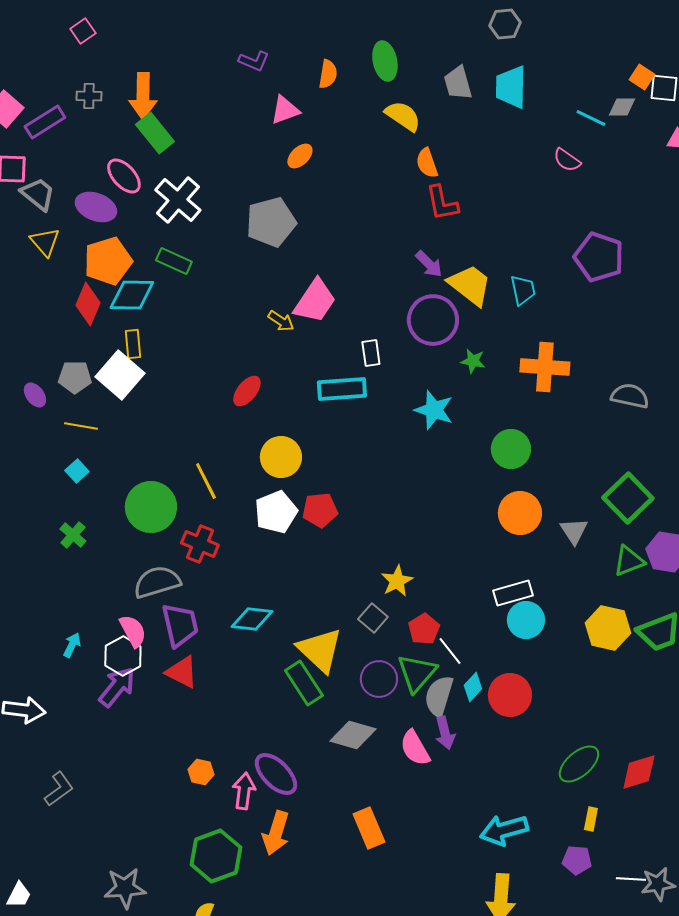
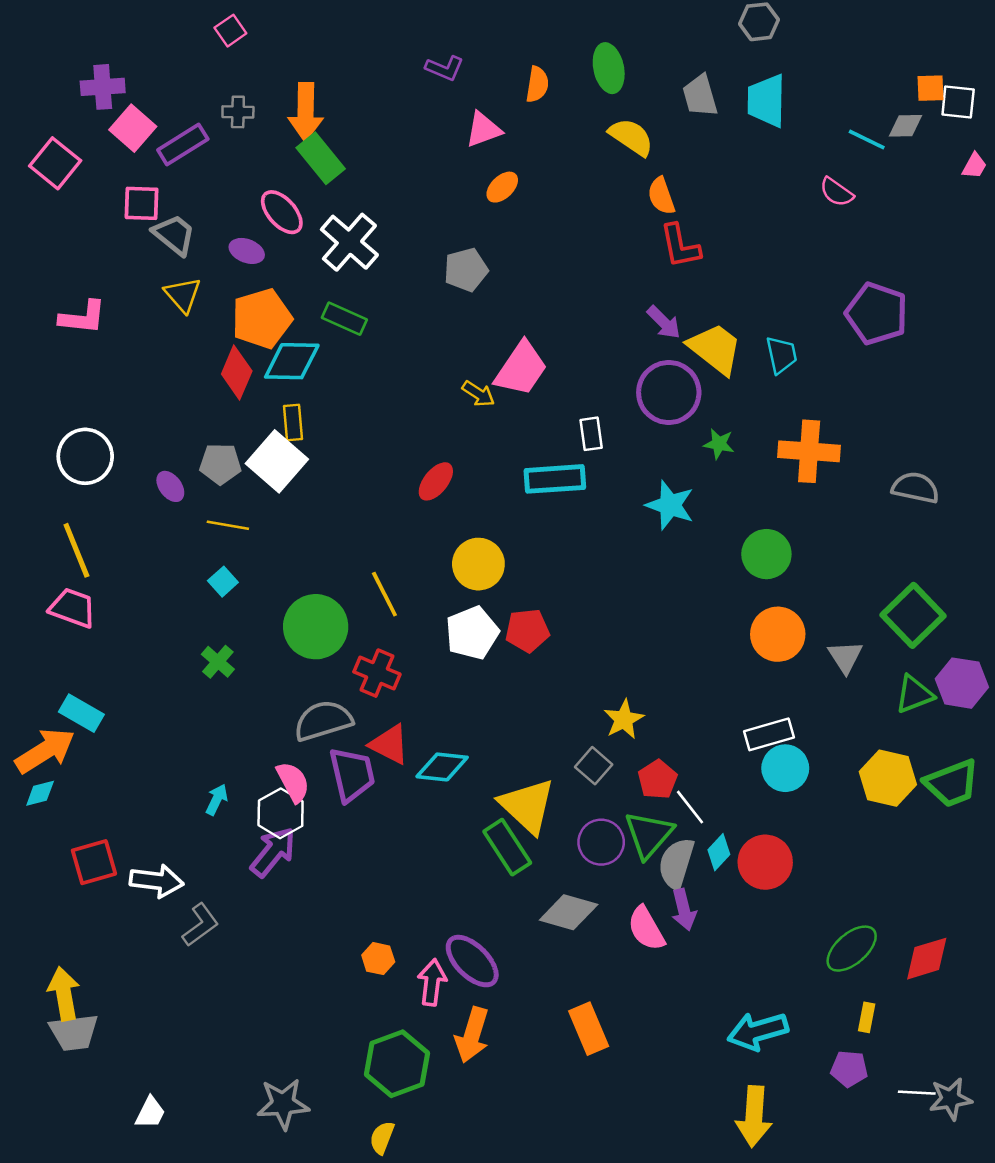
orange square: (642, 77) -> (931, 88), turned -35
purple ellipse: (96, 207) -> (247, 251), size x0.7
gray pentagon: (271, 222) -> (466, 270), size x0.7
red triangle: (182, 672) -> (389, 744), moved
gray L-shape: (59, 789) -> (200, 925), moved

